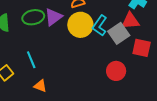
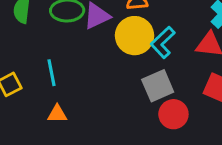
gray square: (119, 33) -> (158, 86), moved
orange triangle: (40, 86) -> (57, 114), turned -32

